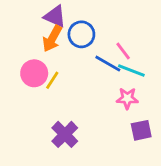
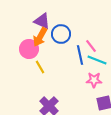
blue line: (108, 64) -> (80, 55), turned 48
pink circle: (34, 73) -> (29, 49), moved
yellow line: (52, 80) -> (40, 67), turned -64

